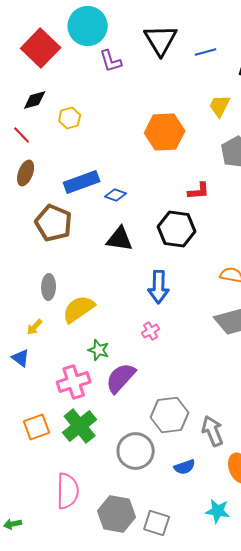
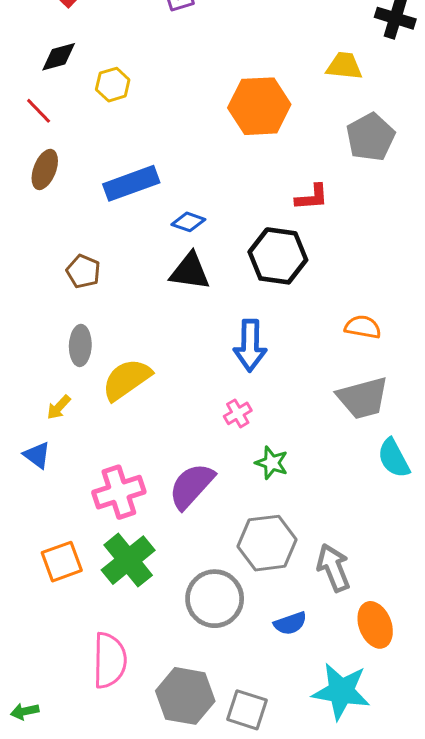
yellow trapezoid: (220, 106) -> (344, 66), turned 70
blue diamond: (116, 195) -> (188, 222), moved
brown pentagon: (54, 223) -> (83, 271), moved, size x0.6
green star: (99, 350) -> (272, 463), moved
cyan star: (218, 511) -> (341, 691), size x1.5

